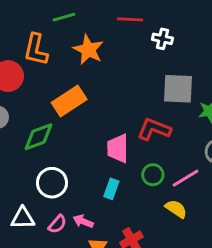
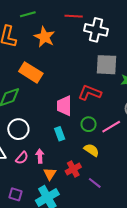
white cross: (162, 39) -> (96, 30), size x1.6
orange rectangle: (69, 101) -> (31, 72), turned 65
cyan rectangle: (111, 189) -> (60, 134), turned -40
yellow semicircle: (176, 209) -> (92, 150), moved
pink arrow: (83, 221) -> (40, 156), turned 64

